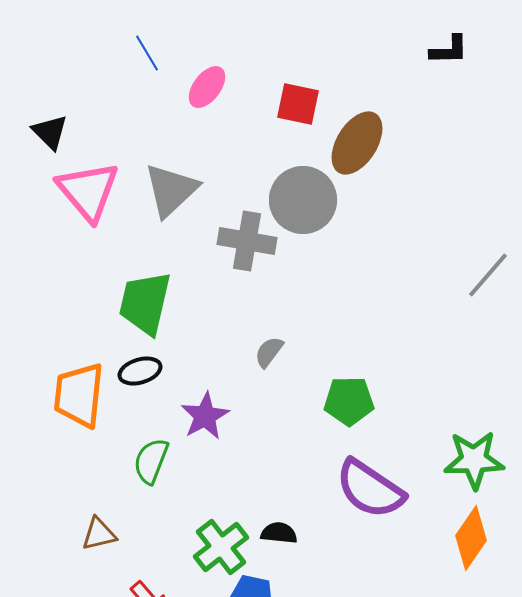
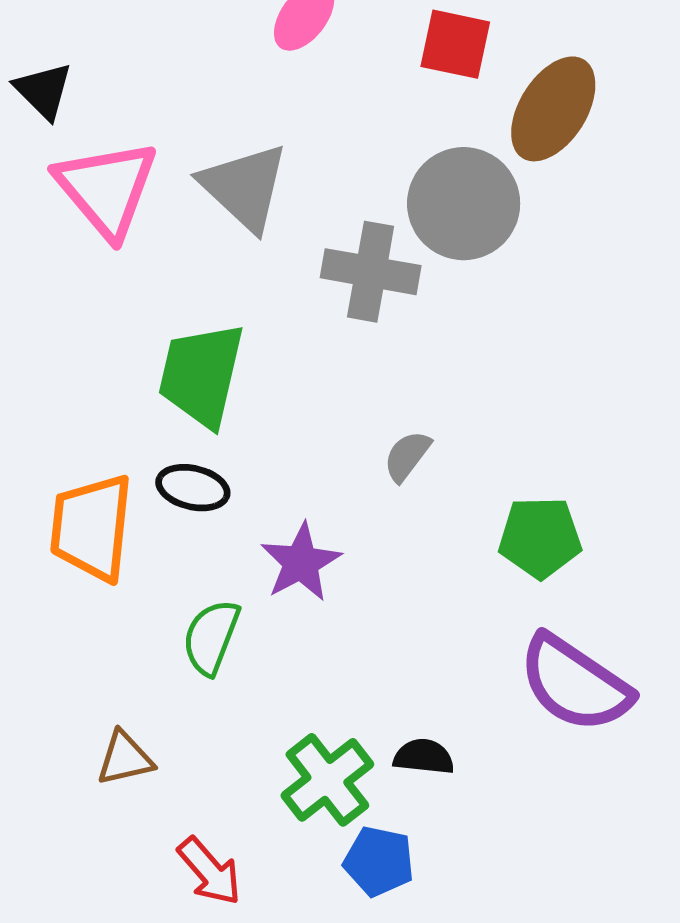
gray triangle: (171, 190) -> (244, 187), turned -34
black ellipse: (140, 371) -> (193, 488), turned 30

